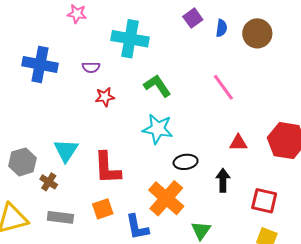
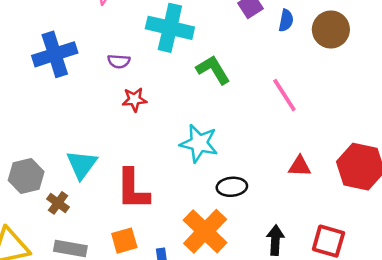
blue cross: (40, 64) -> (55, 54), turned -32
green L-shape: (157, 86) -> (213, 70), moved
black arrow: (223, 180) -> (275, 240), moved

